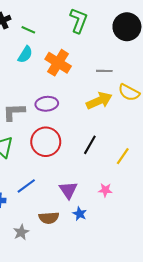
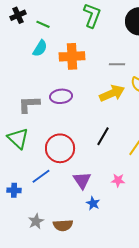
orange cross: (58, 63) -> (72, 56), turned -35
red circle: (46, 142) -> (60, 148), moved
brown semicircle: (49, 218) -> (63, 225), moved

